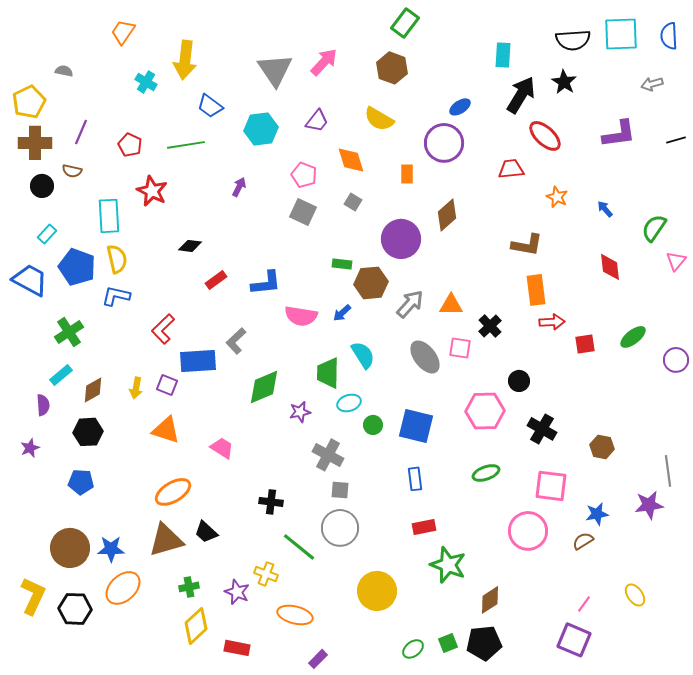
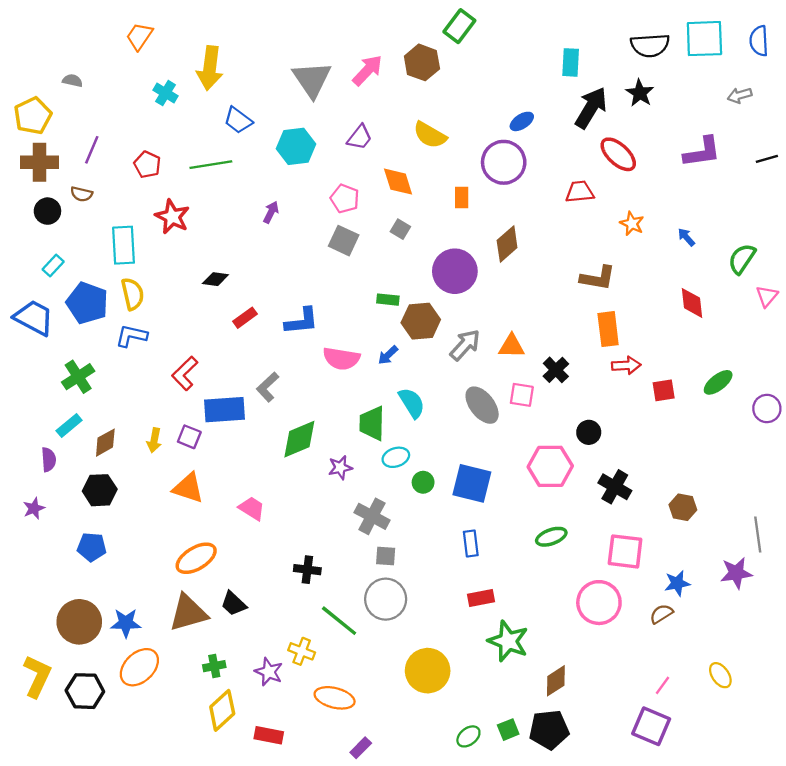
brown hexagon: (392, 68) -> (422, 62), moved

